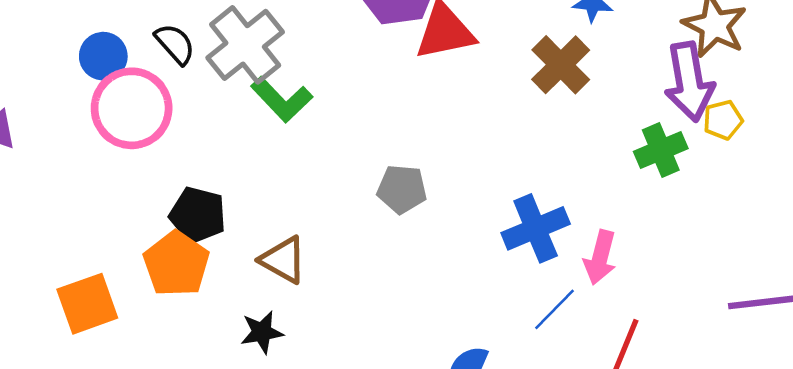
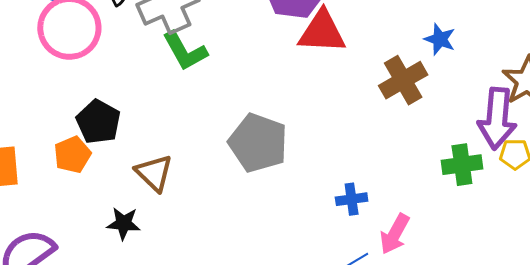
gray pentagon: (402, 189) -> (258, 143), size x1.5
blue cross: (536, 228) -> (352, 199), size x0.6
orange pentagon: (176, 264) -> (72, 155), size x0.7

